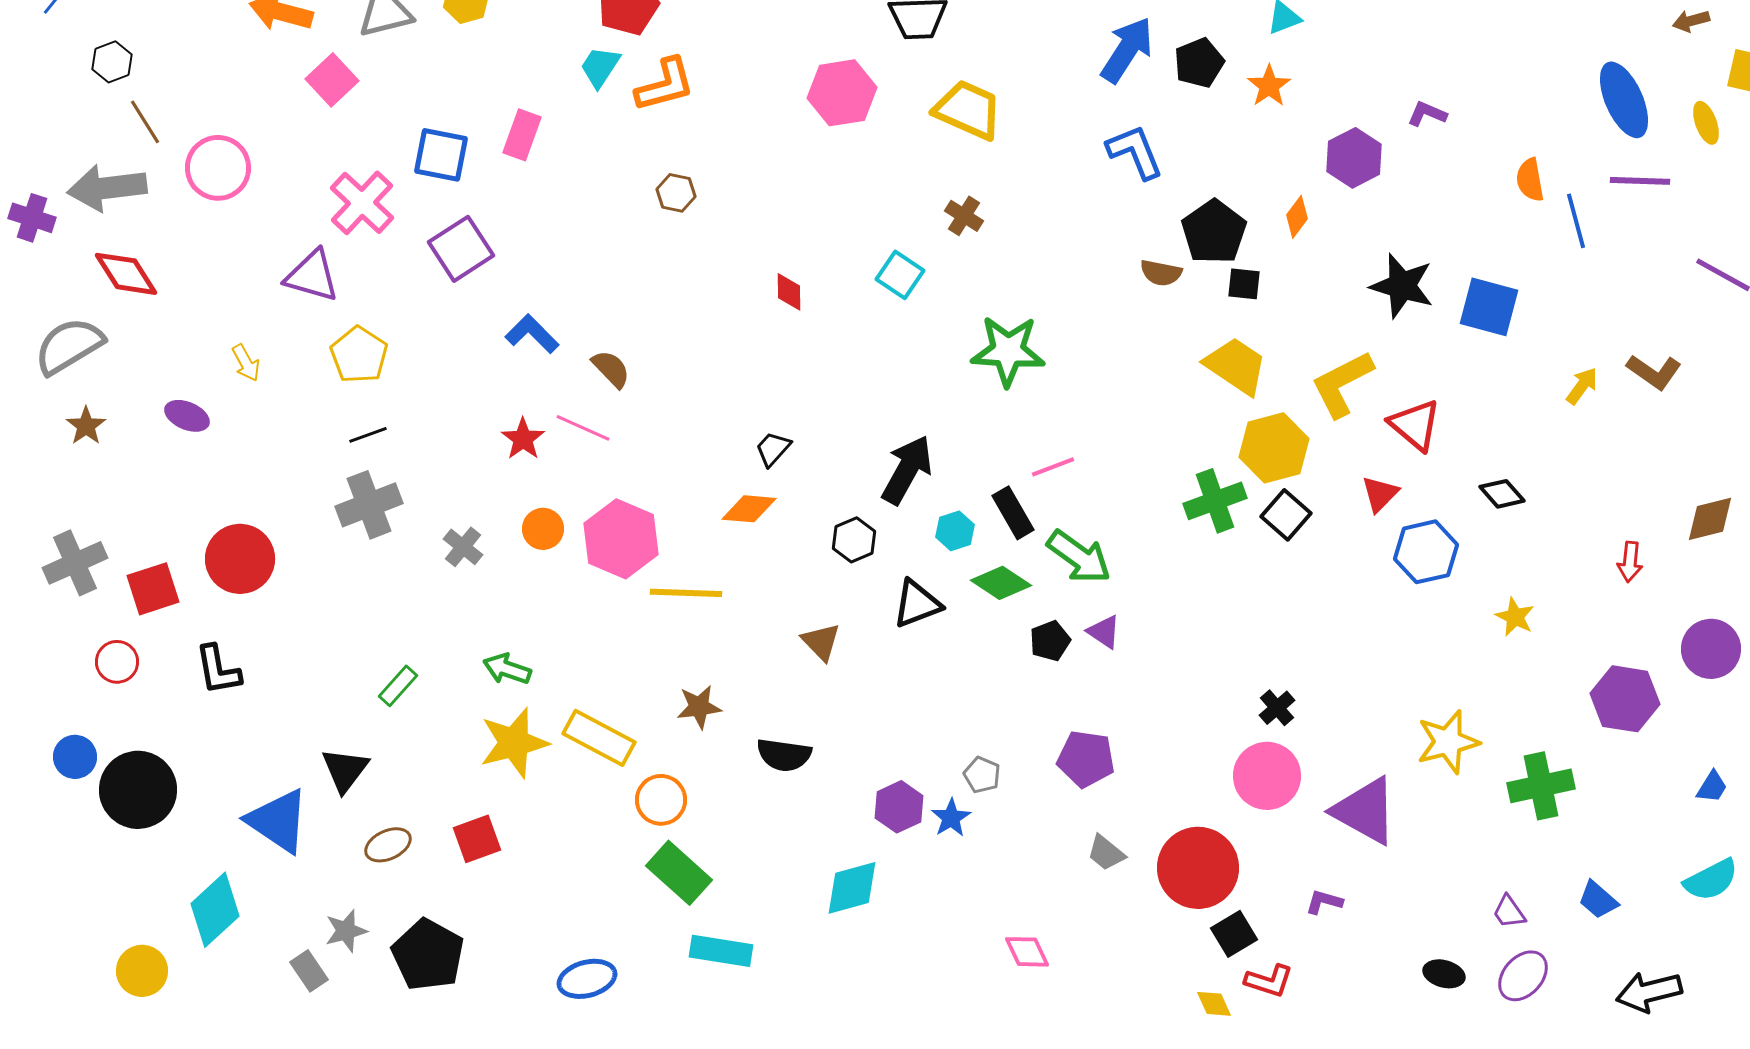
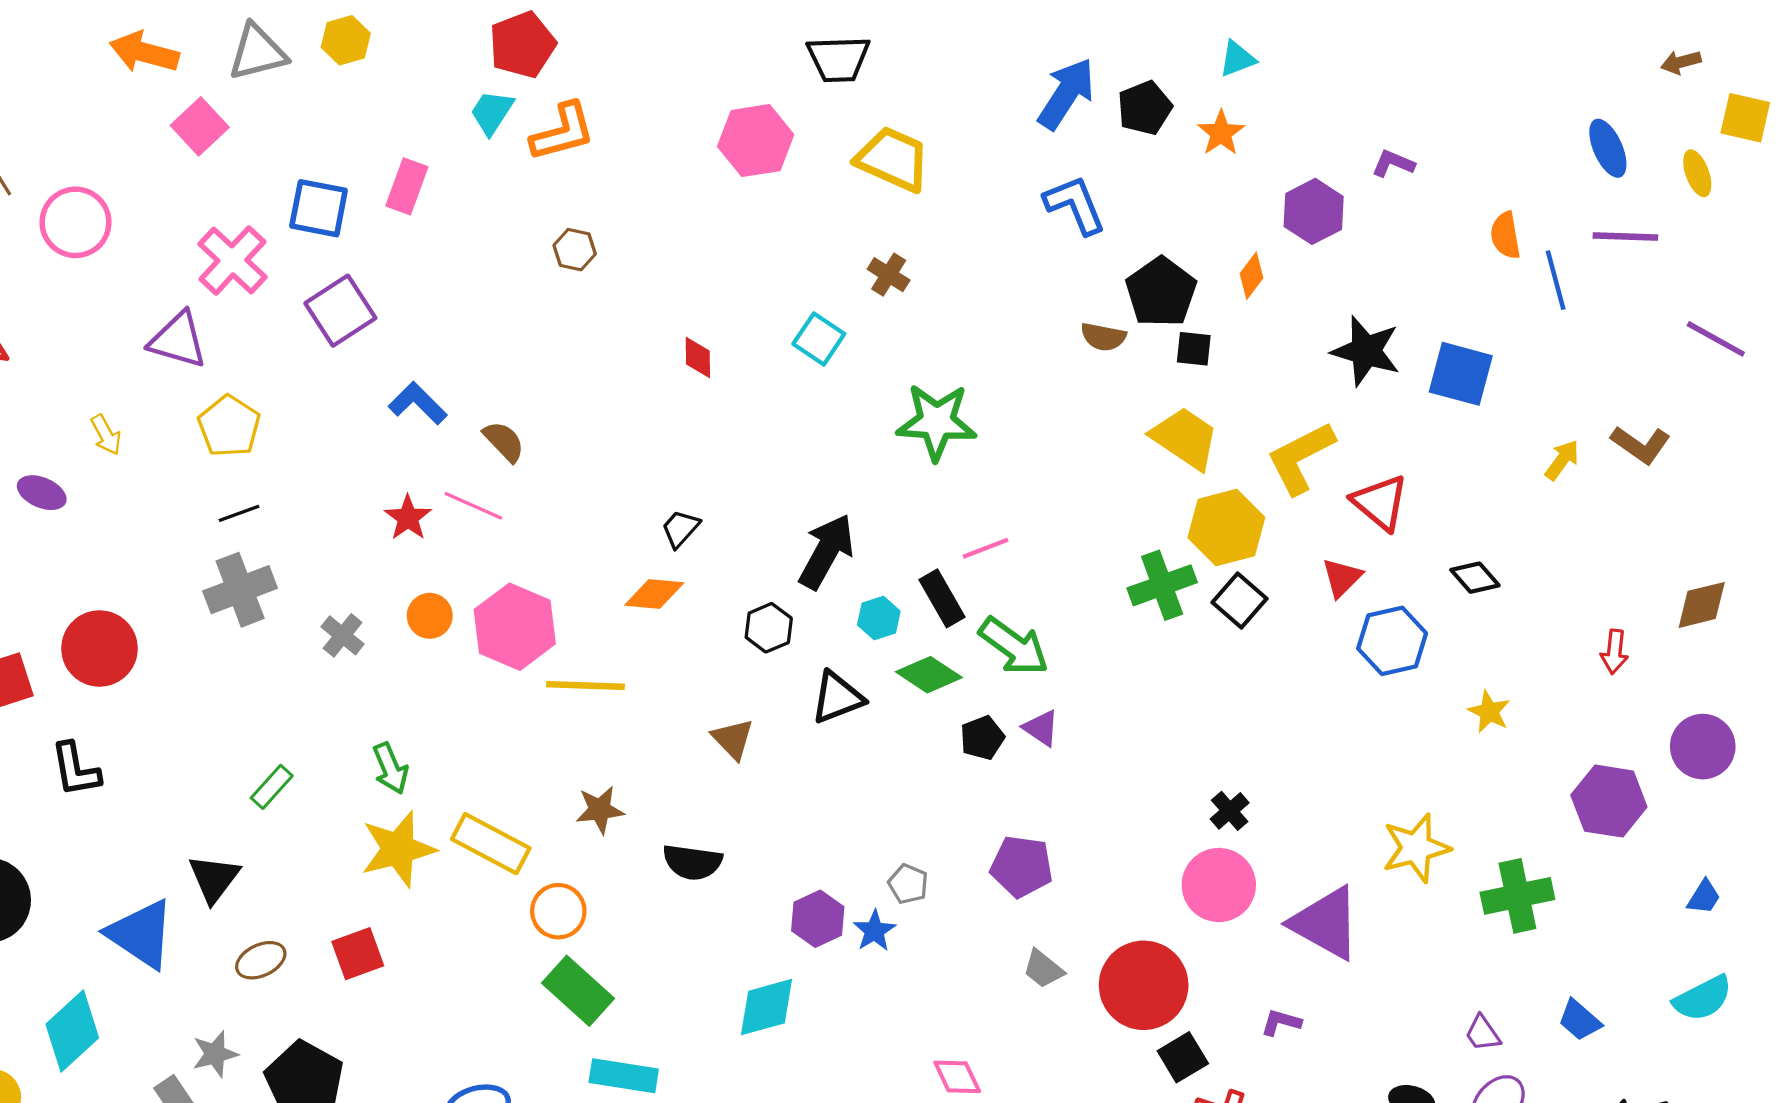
blue ellipse: (1624, 100) -> (1608, 148), size x0.7
green arrow: (507, 669) -> (390, 768), turned -132

